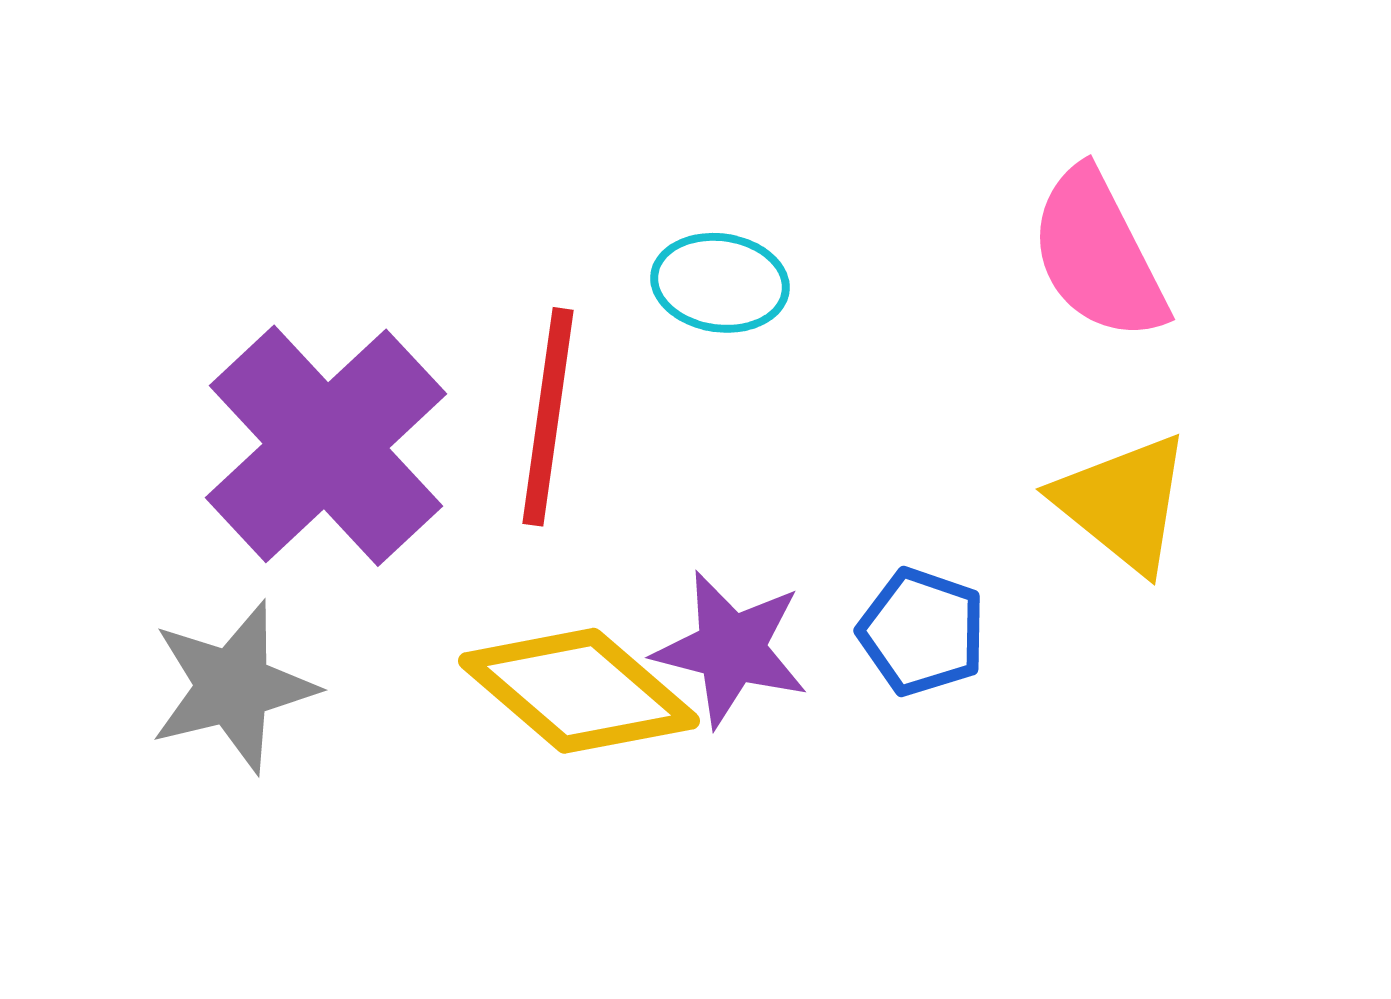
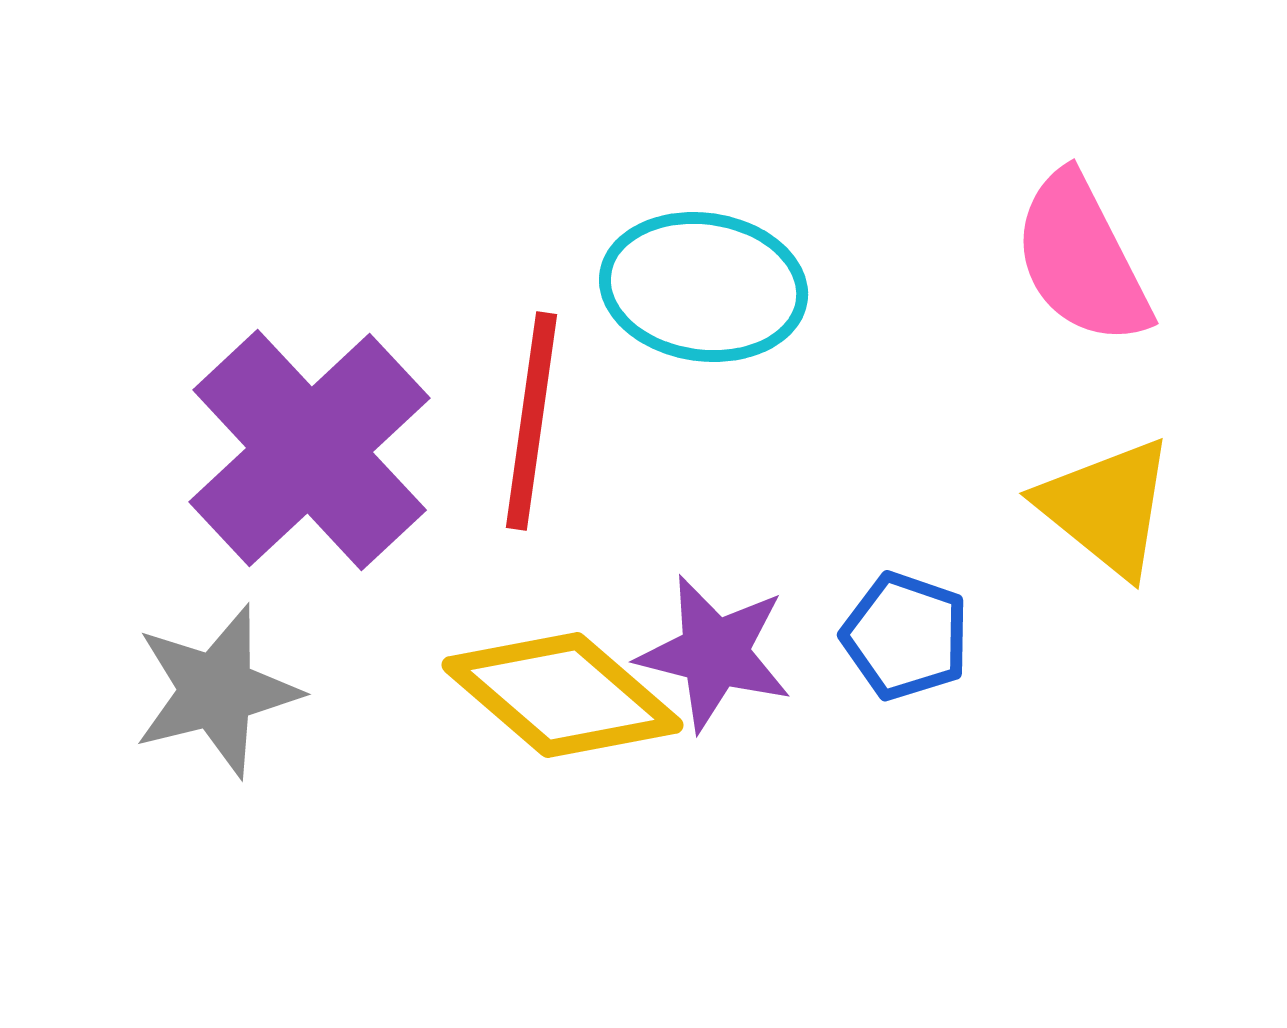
cyan ellipse: (720, 283) -> (704, 287), size x1.5

